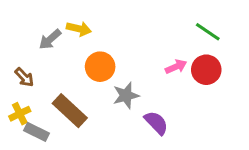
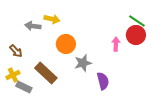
gray arrow: (50, 39) -> (33, 26), turned 49
pink arrow: (176, 67) -> (116, 44), turned -64
red circle: (206, 70) -> (136, 35), moved
purple semicircle: (156, 123) -> (103, 81), turned 30

